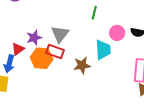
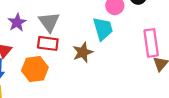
purple star: (34, 38) -> (17, 22), moved
orange hexagon: (42, 58) -> (35, 69), moved

